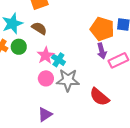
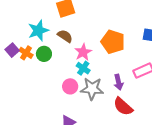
orange pentagon: (102, 29) -> (113, 42), moved
purple arrow: (102, 51) -> (118, 82), moved
pink star: (46, 55) -> (83, 52), moved

